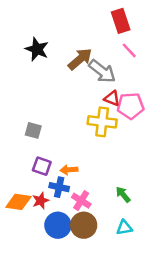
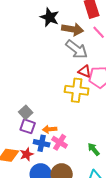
black star: (37, 49) -> (50, 17), moved
brown arrow: (80, 59) -> (73, 29), moved, turned 50
gray square: (33, 130) -> (26, 112), moved, turned 32
pink cross: (81, 201) -> (60, 142), moved

